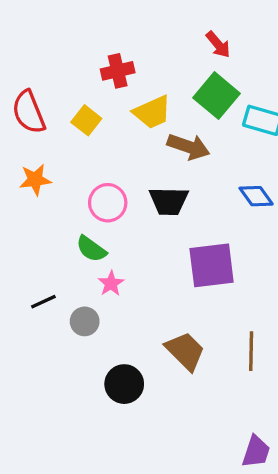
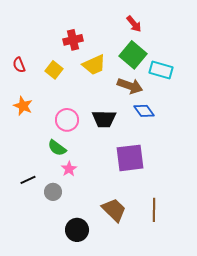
red semicircle: (29, 112) -> (19, 65), size x0.6
brown arrow: (188, 147) -> (130, 86), moved
orange star: (35, 180) -> (23, 106), turned 30
blue diamond: (256, 196) -> (144, 111), moved

